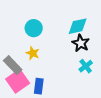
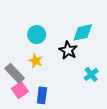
black star: (81, 43) -> (68, 50), moved
pink square: (18, 81) -> (20, 90), size x0.7

